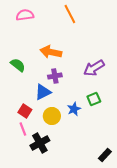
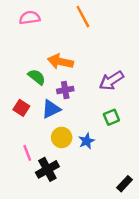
green semicircle: (18, 65) -> (37, 77), moved
blue star: (74, 109) -> (87, 141), moved
red square: (25, 111) -> (21, 108), moved

